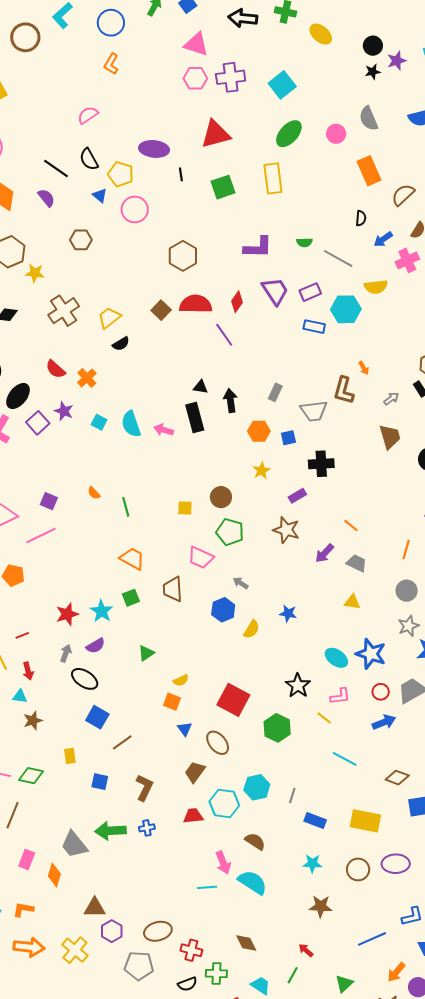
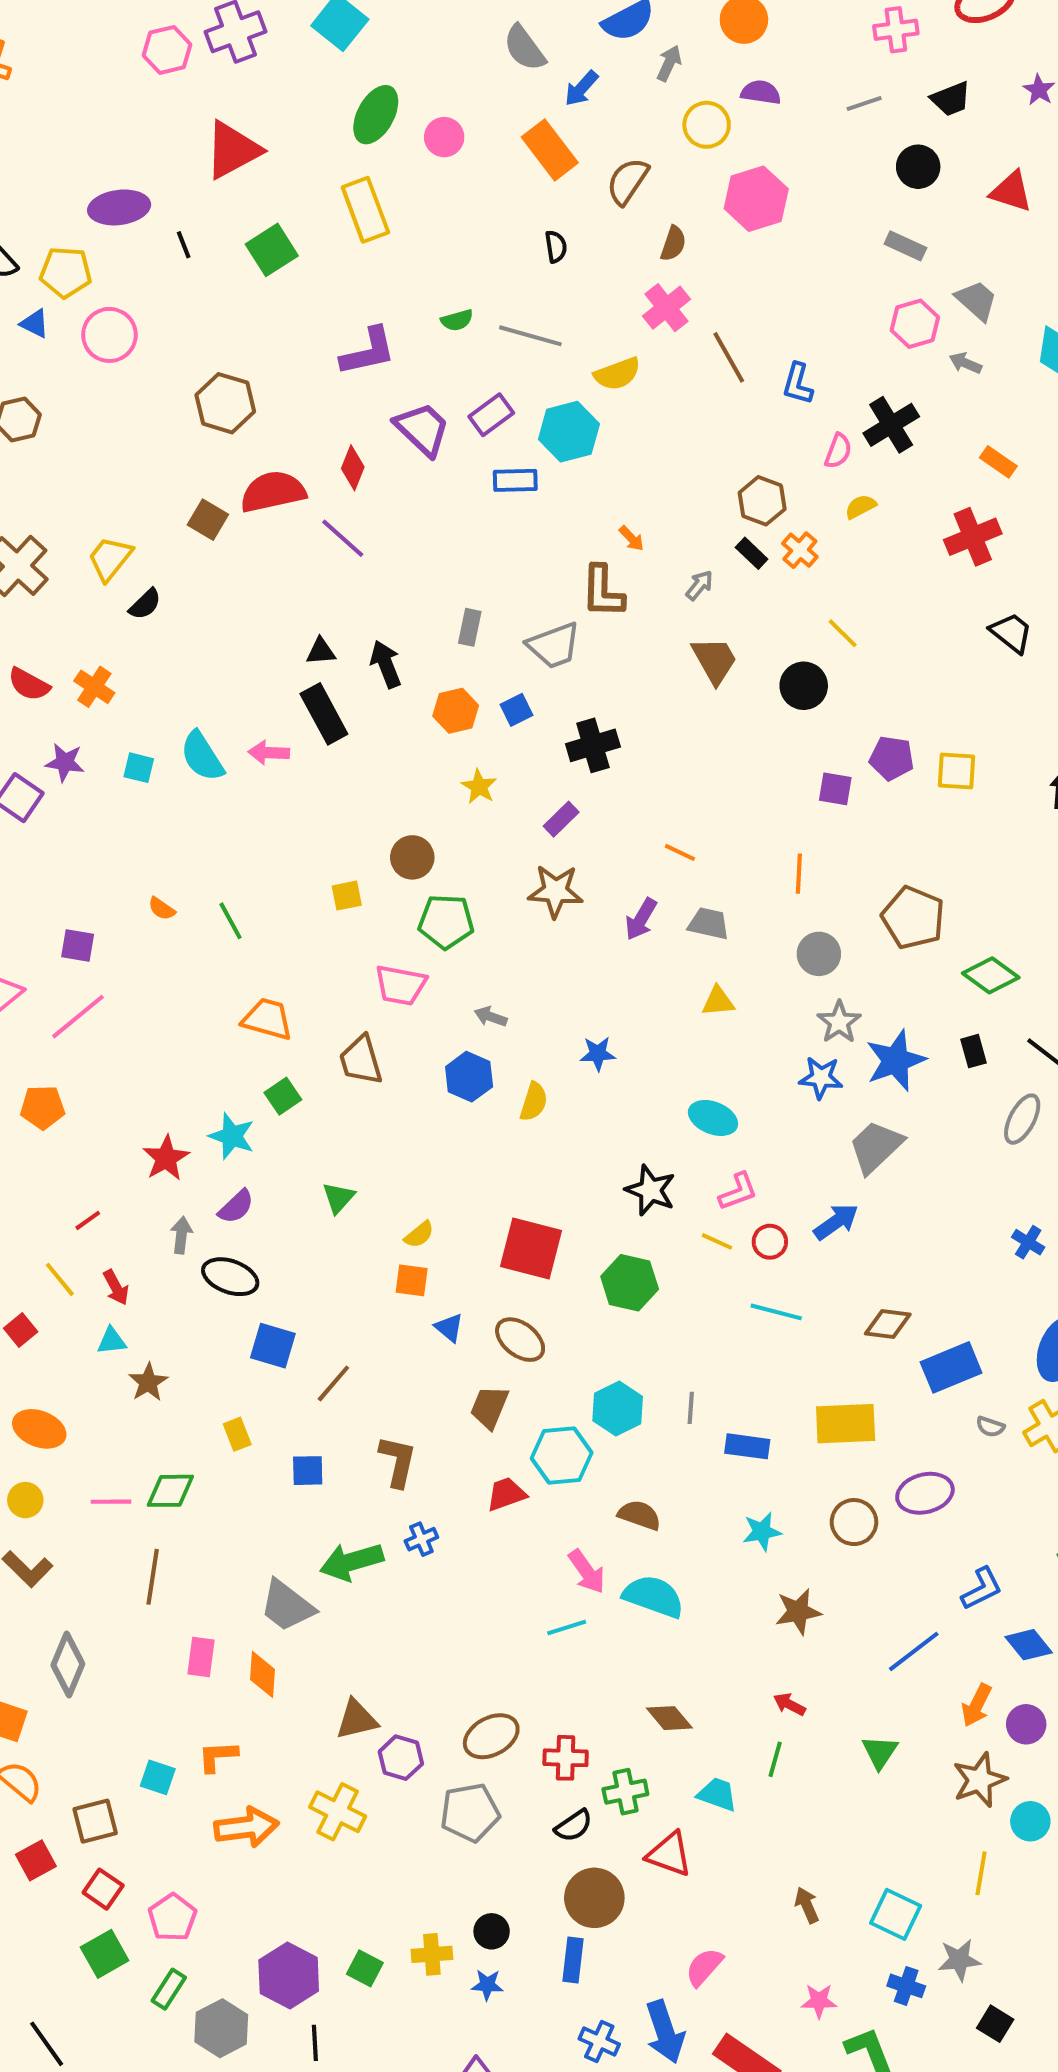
pink circle: (336, 134) -> (444, 137), moved
blue arrow: (383, 239) -> (581, 88), moved
blue star: (371, 654) -> (821, 1078), moved, size x0.7
red circle: (381, 692) -> (770, 1242), moved

